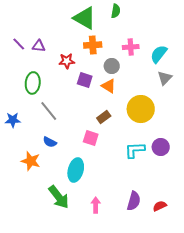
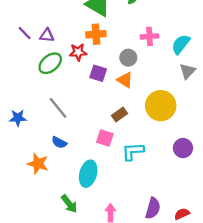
orange cross: (93, 45) -> (96, 34), moved
green ellipse: (33, 83) -> (50, 63), moved, turned 45
cyan L-shape: (135, 150) -> (133, 151), moved
green arrow: (59, 197) -> (69, 204), size x0.7

